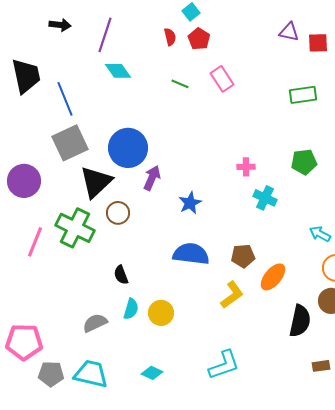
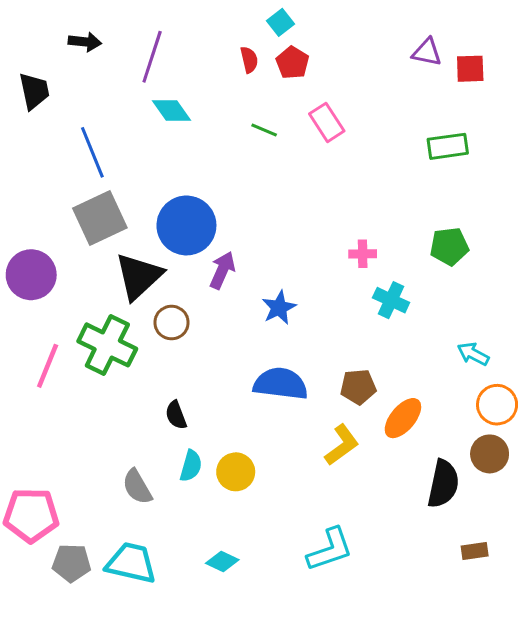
black trapezoid: (26, 76) -> (34, 91), moved, size x0.7
gray semicircle: (95, 323) -> (137, 487), turned -95

